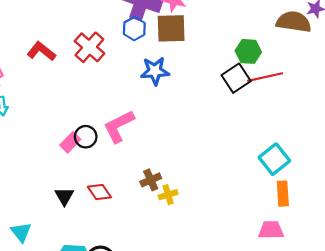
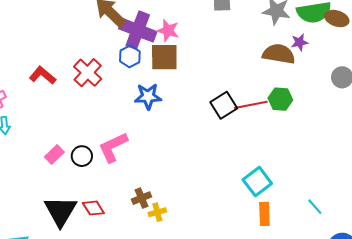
green hexagon: (248, 51) -> (280, 99), moved
pink rectangle: (70, 142) -> (54, 154), moved
black triangle: (64, 196) -> (61, 211), size x1.8

